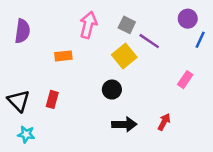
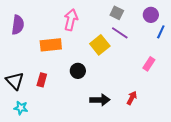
gray square: (127, 25) -> (117, 13), moved
orange rectangle: (63, 56) -> (51, 45), size x1.5
black circle: (112, 90) -> (78, 71), moved

